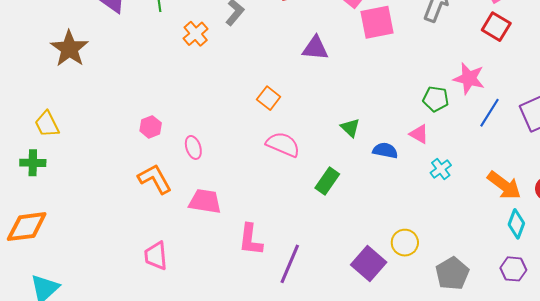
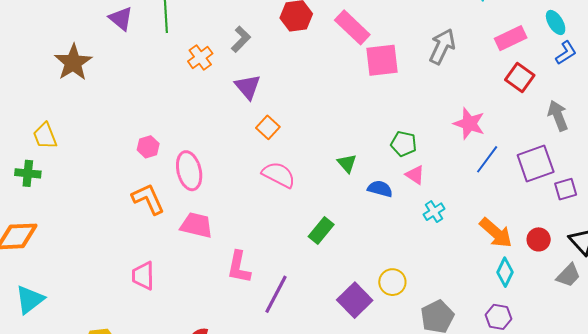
red square: (496, 27) -> (520, 77), moved
purple triangle: (315, 48) -> (248, 87), moved, turned 40
green pentagon: (436, 99) -> (404, 144), moved
pink ellipse: (193, 147) -> (189, 171), size x1.6
green rectangle: (327, 181) -> (321, 231), moved

